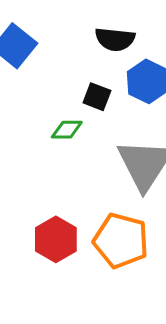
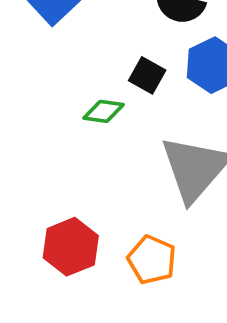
orange pentagon: (121, 241) -> (152, 260), size x0.7

